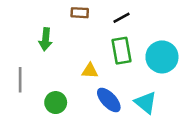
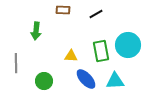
green rectangle: (121, 51) -> (101, 51), moved
cyan triangle: (146, 103) -> (115, 81), turned -42

